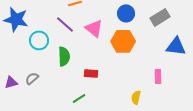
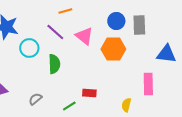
gray rectangle: (160, 17) -> (139, 25), moved, turned -60
red rectangle: (91, 73) -> (89, 93), moved
pink rectangle: (158, 76) -> (148, 84), size x1.5
gray semicircle: (32, 78) -> (35, 99), moved

